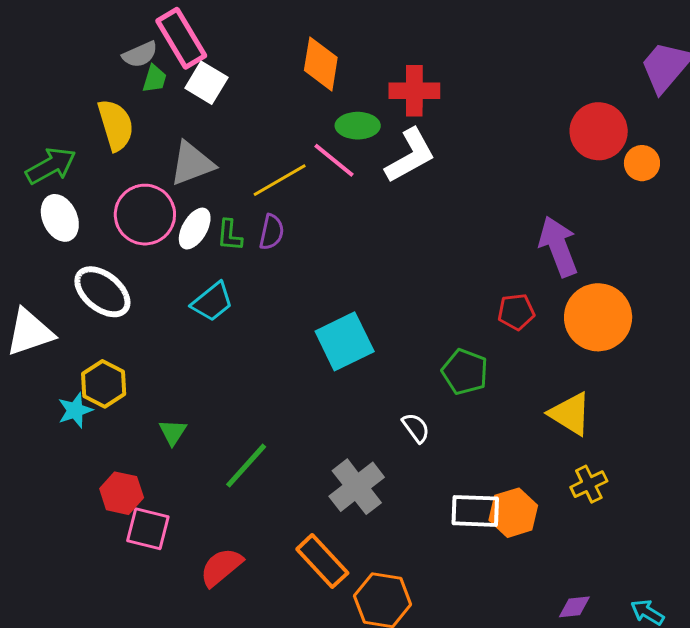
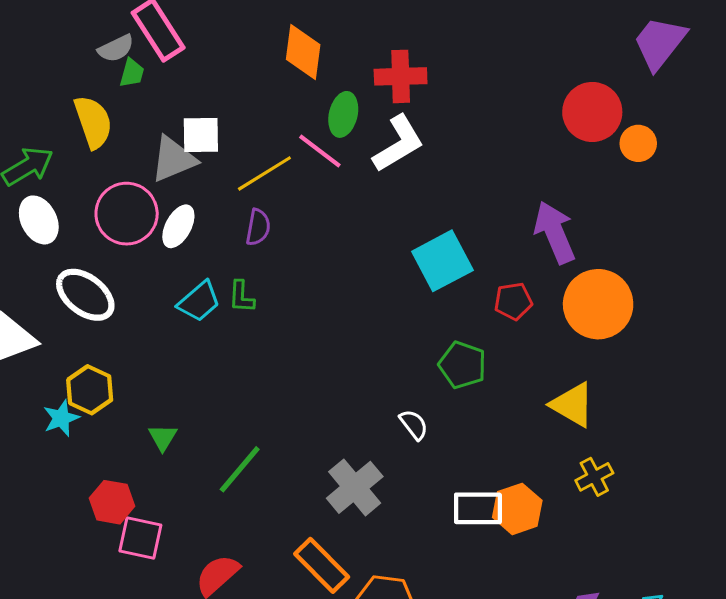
white square: (206, 83) -> (201, 135), moved, turned -30
green ellipse: (358, 126) -> (343, 114), turned -75
green L-shape: (230, 235) -> (241, 297), moved
cyan square: (345, 341) -> (442, 261), moved

